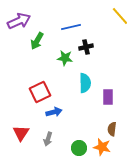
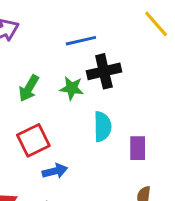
green arrow: (37, 41) -> (29, 88), moved
black cross: (86, 47) -> (104, 71), size x1.5

